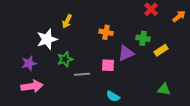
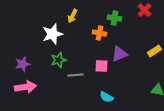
yellow arrow: (67, 21) -> (72, 16), moved
green cross: (143, 38) -> (114, 18), moved
white star: (47, 39) -> (52, 34), moved

